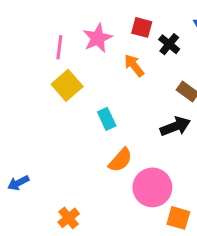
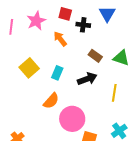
black cross: (169, 44) -> (83, 25), turned -32
yellow square: (67, 85) -> (29, 68), moved
cyan rectangle: (107, 119) -> (57, 73), moved, turned 48

